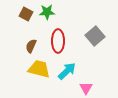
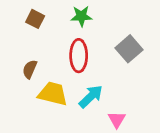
green star: (47, 12) -> (81, 16), moved
brown semicircle: (31, 46) -> (30, 69), moved

